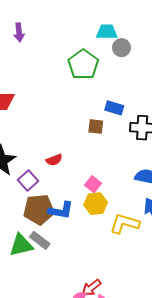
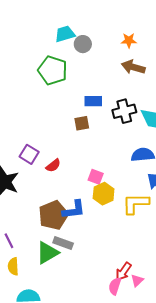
purple square: (28, 181) -> (29, 154), moved

